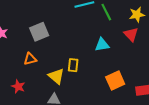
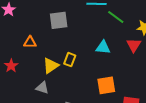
green line: (106, 12) -> (116, 17), turned -42
gray square: (39, 32) -> (59, 20), moved
yellow triangle: (56, 76) -> (51, 66), turned 30

